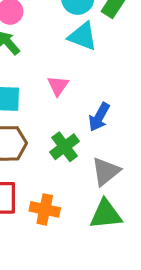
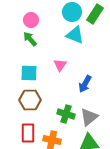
green cross: (65, 147) -> (66, 114), moved, turned -36

